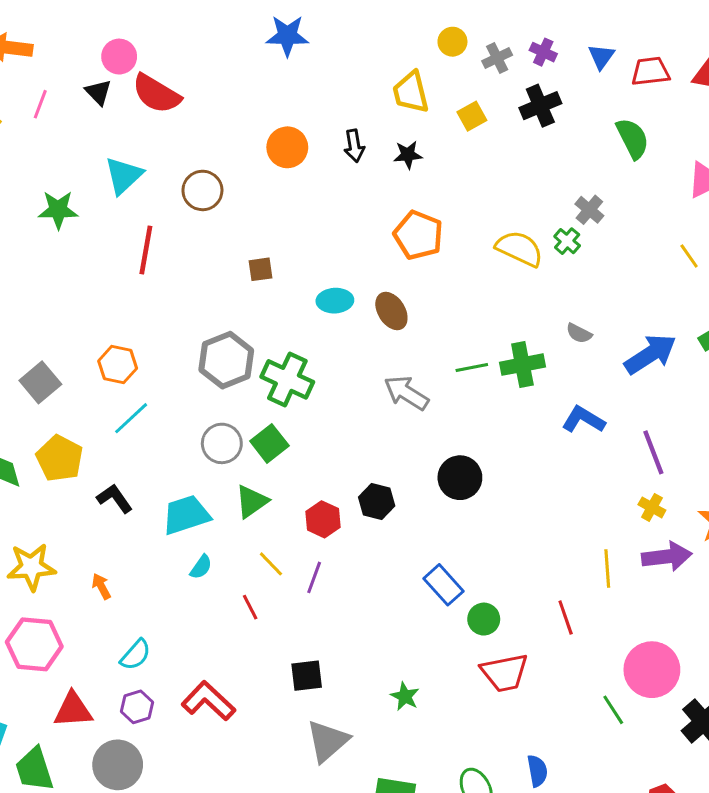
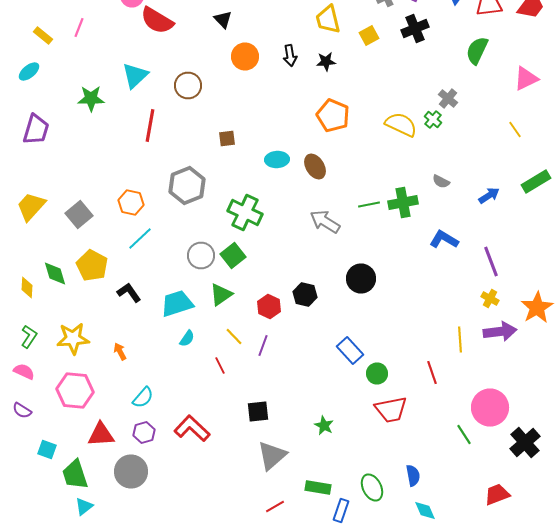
black triangle: (98, 92) -> (223, 20), moved
green semicircle: (633, 138) -> (477, 50), turned -128
blue arrow: (650, 354) -> (489, 196), size x0.6
gray hexagon: (226, 360) -> (187, 186), moved

